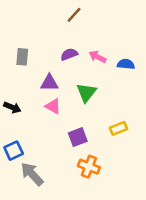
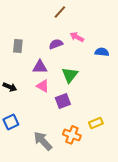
pink arrow: (98, 57) -> (77, 37), moved
yellow rectangle: (118, 128) -> (96, 123), moved
purple square: (78, 137) -> (63, 101), moved
gray arrow: (32, 174) -> (43, 141), moved

